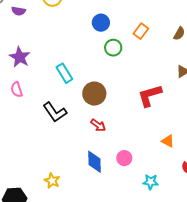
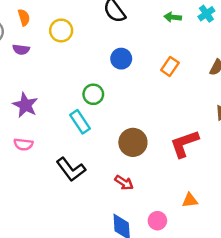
green circle: (113, 48) -> (93, 94), moved
pink semicircle: (17, 90) -> (23, 144), turned -63
brown circle: (94, 94) -> (133, 142), moved
orange triangle: (168, 141) -> (190, 200), moved, turned -32

